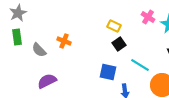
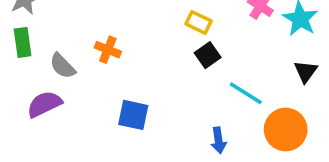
blue square: (108, 72) -> (133, 115), moved
purple semicircle: (47, 81) -> (44, 104), moved

